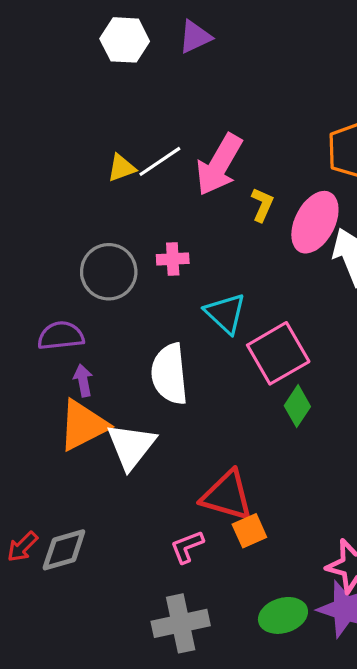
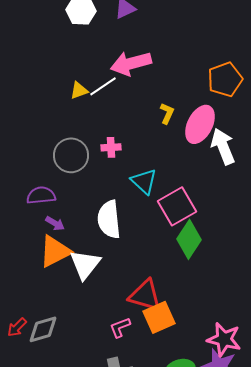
pink arrow: (219, 165) -> (131, 63), moved, turned 45
purple arrow: (83, 380) -> (55, 223), turned 132
green diamond: (297, 406) -> (189, 239), size x1.5
orange square: (249, 531) -> (159, 317), size x1.5

